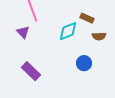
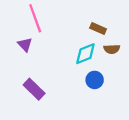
cyan diamond: (68, 31) -> (85, 54), moved

